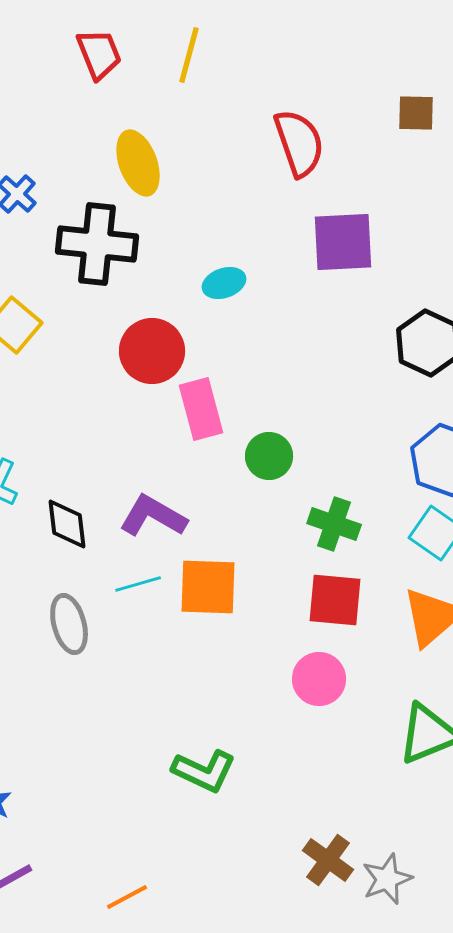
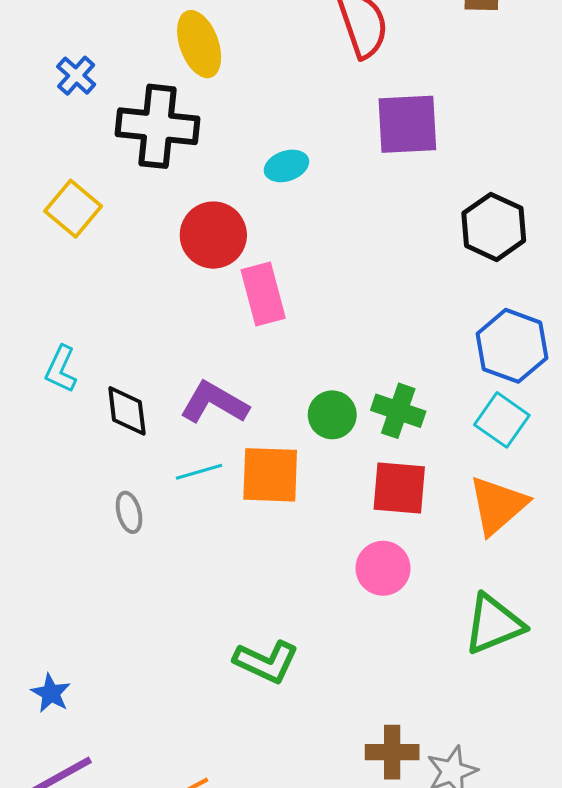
green circle: (269, 456) -> (332, 415), moved
gray ellipse: (69, 624) -> (129, 512), size x0.7
brown cross: (328, 860) -> (392, 752), turned -36

